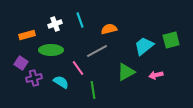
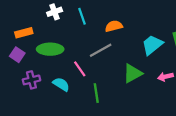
white cross: (55, 24) -> (55, 12), moved
purple square: (21, 63) -> (17, 55), moved

